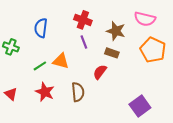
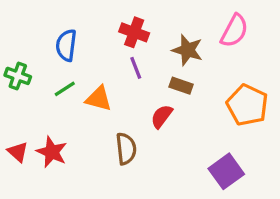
pink semicircle: (145, 19) -> (234, 31), turned -75
orange pentagon: (153, 50) -> (247, 105), moved
green line: (40, 66) -> (65, 89), moved
red star: (45, 92) -> (52, 152), moved

